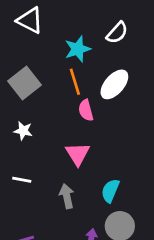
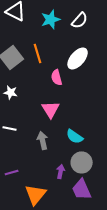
cyan star: (78, 49) -> (51, 19), moved
orange line: (75, 82) -> (38, 53), moved
cyan semicircle: (110, 191) -> (75, 136), turned -78

